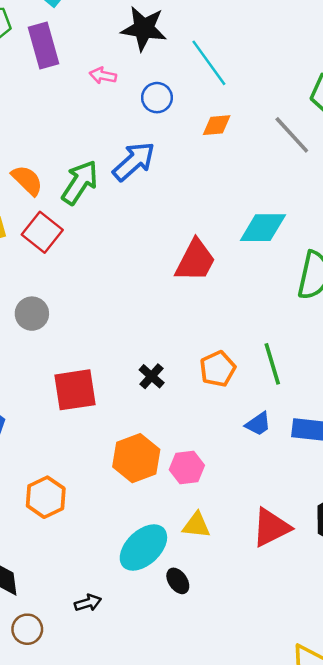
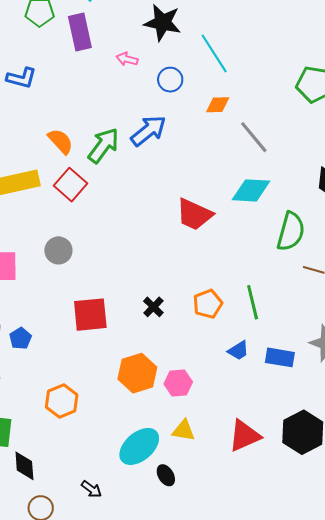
gray line: (292, 135) -> (254, 137), moved
red trapezoid: (195, 261) -> (194, 214), turned 84
black arrow: (88, 603) -> (92, 489), turned 50

